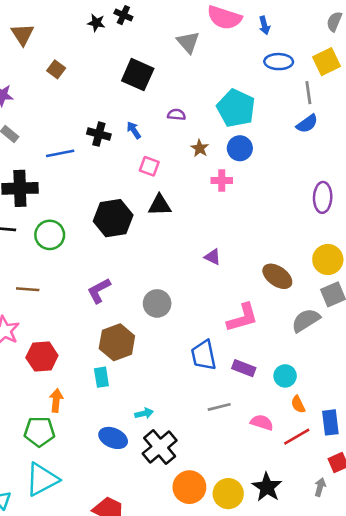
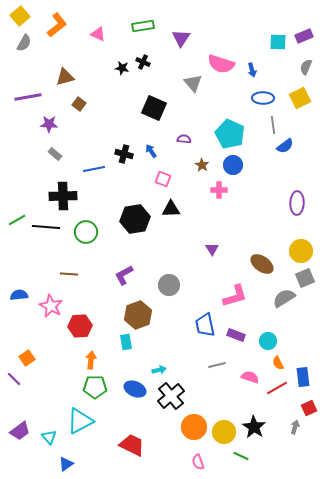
brown triangle: (23, 34) -> (65, 77), turned 48
brown square: (56, 69) -> (79, 104), moved
gray line: (308, 93) -> (273, 125), moved
purple triangle: (213, 257) -> (212, 249), turned 32
green pentagon: (39, 432) -> (95, 387), moved

